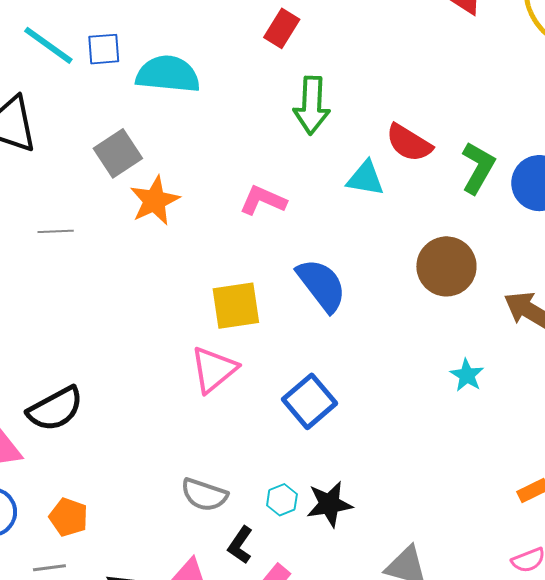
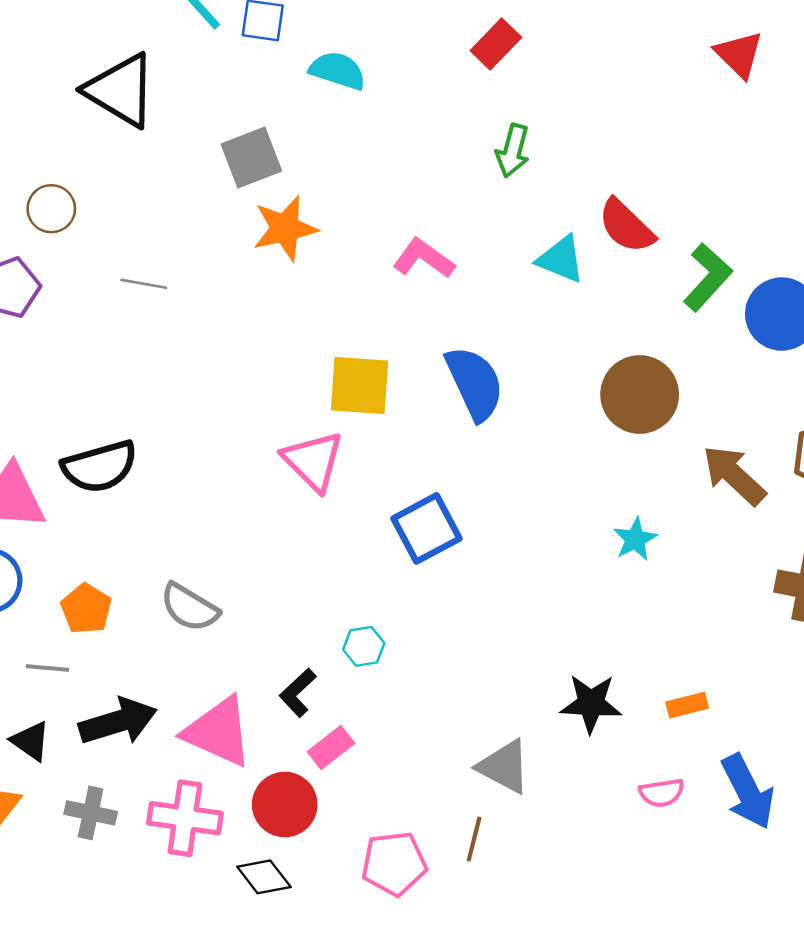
cyan semicircle: (168, 74) -> (338, 71), size x0.7
green arrow: (312, 105) -> (513, 151), size x0.7
gray line: (56, 231) -> (144, 284), moved
pink triangle: (214, 370) -> (313, 461), turned -48
gray semicircle: (204, 495) -> (189, 607), moved
black star: (329, 504) -> (591, 703), moved

